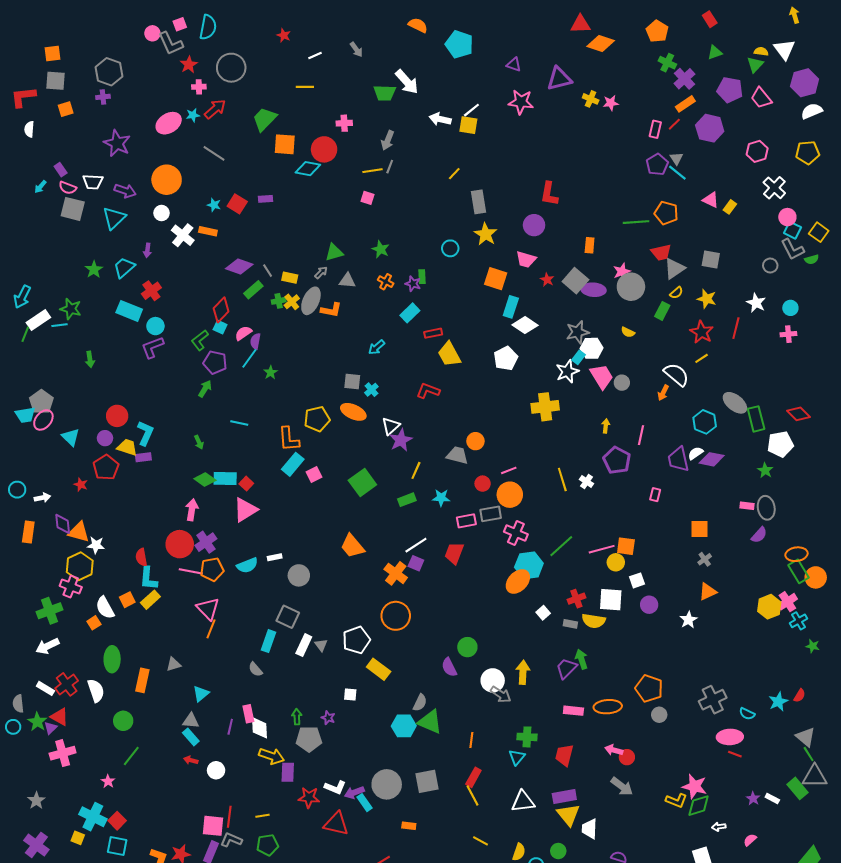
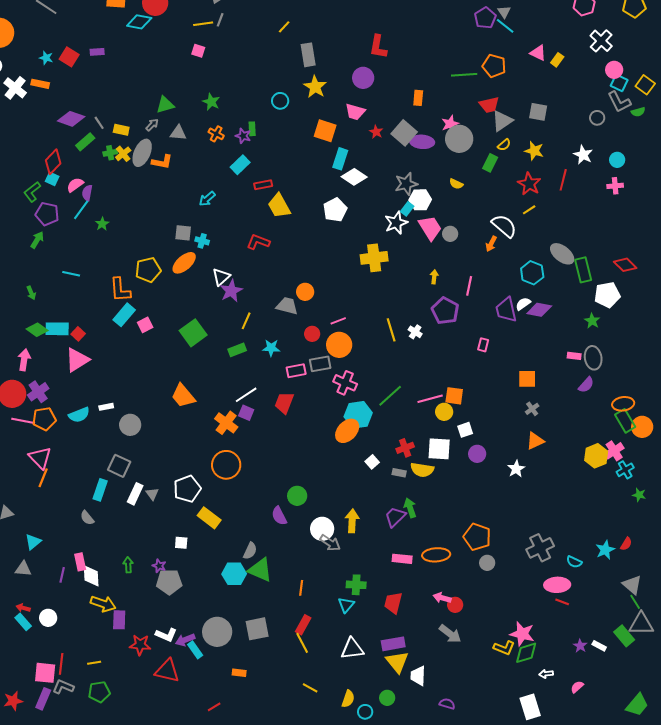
cyan cross: (371, 390) -> (202, 241), turned -32
orange ellipse: (353, 412) -> (184, 263), turned -65
cyan rectangle: (191, 737) -> (23, 622), moved
gray pentagon: (309, 739) -> (169, 582), moved

